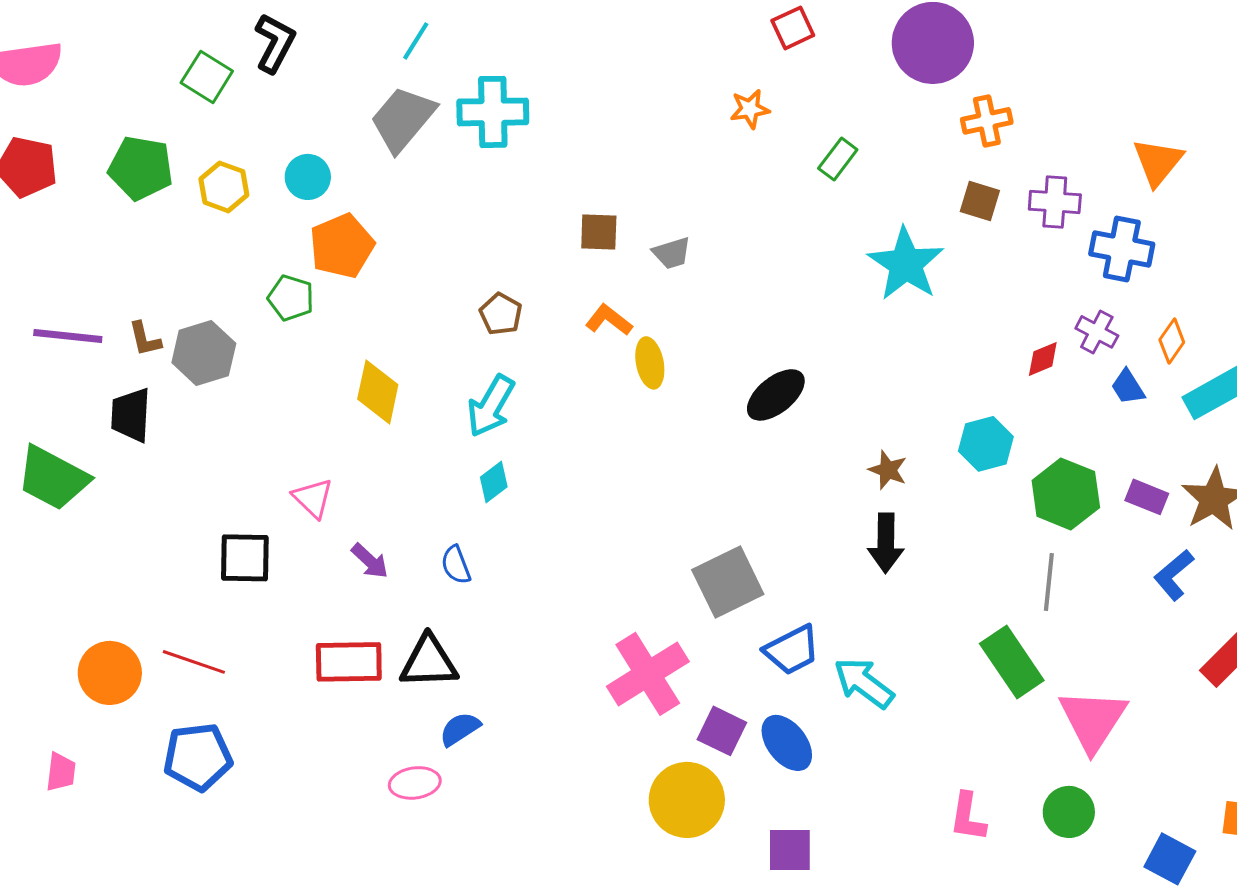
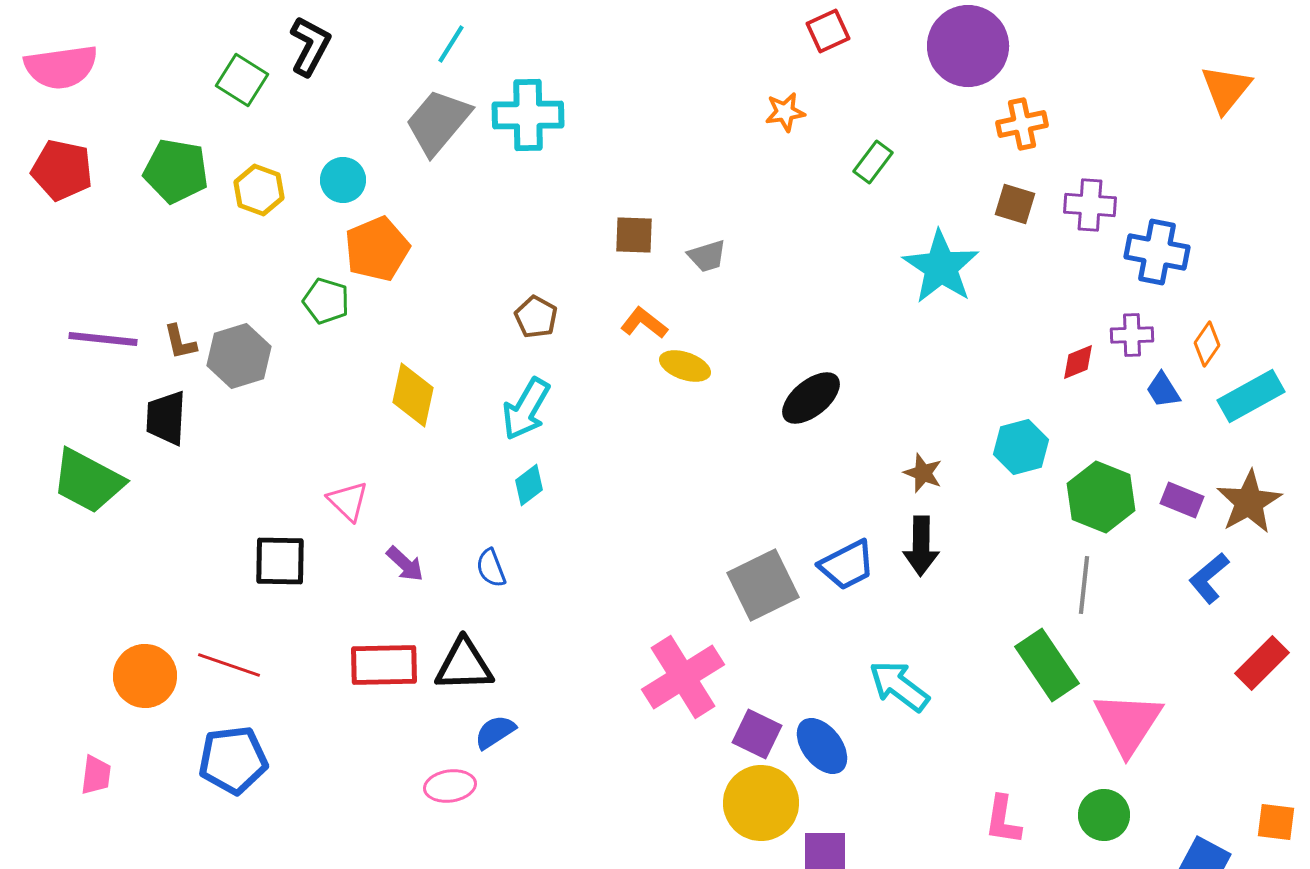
orange triangle: (1158, 162) -> (1226, 89), moved
purple cross: (1097, 332) -> (1132, 335), turned -30
yellow ellipse: (650, 363) -> (685, 366), turned -60
blue trapezoid: (792, 650) -> (847, 565), moved
yellow circle: (687, 800) -> (761, 803), moved

